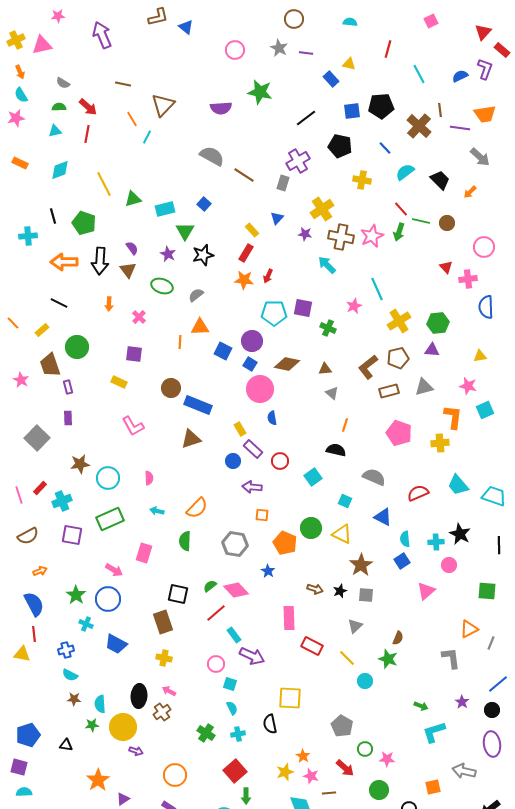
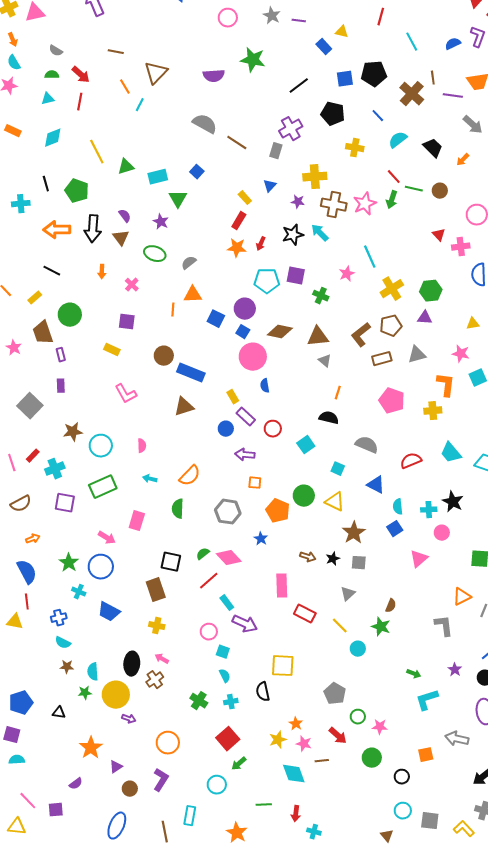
yellow cross: (322, 209) -> (315, 177), turned 30
black star: (203, 255) -> (293, 235), moved
brown triangle: (325, 369) -> (318, 337), size x1.6
green arrow: (246, 796) -> (239, 764), turned 49

